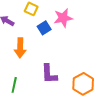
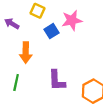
green line: (14, 85) -> (16, 83), moved

